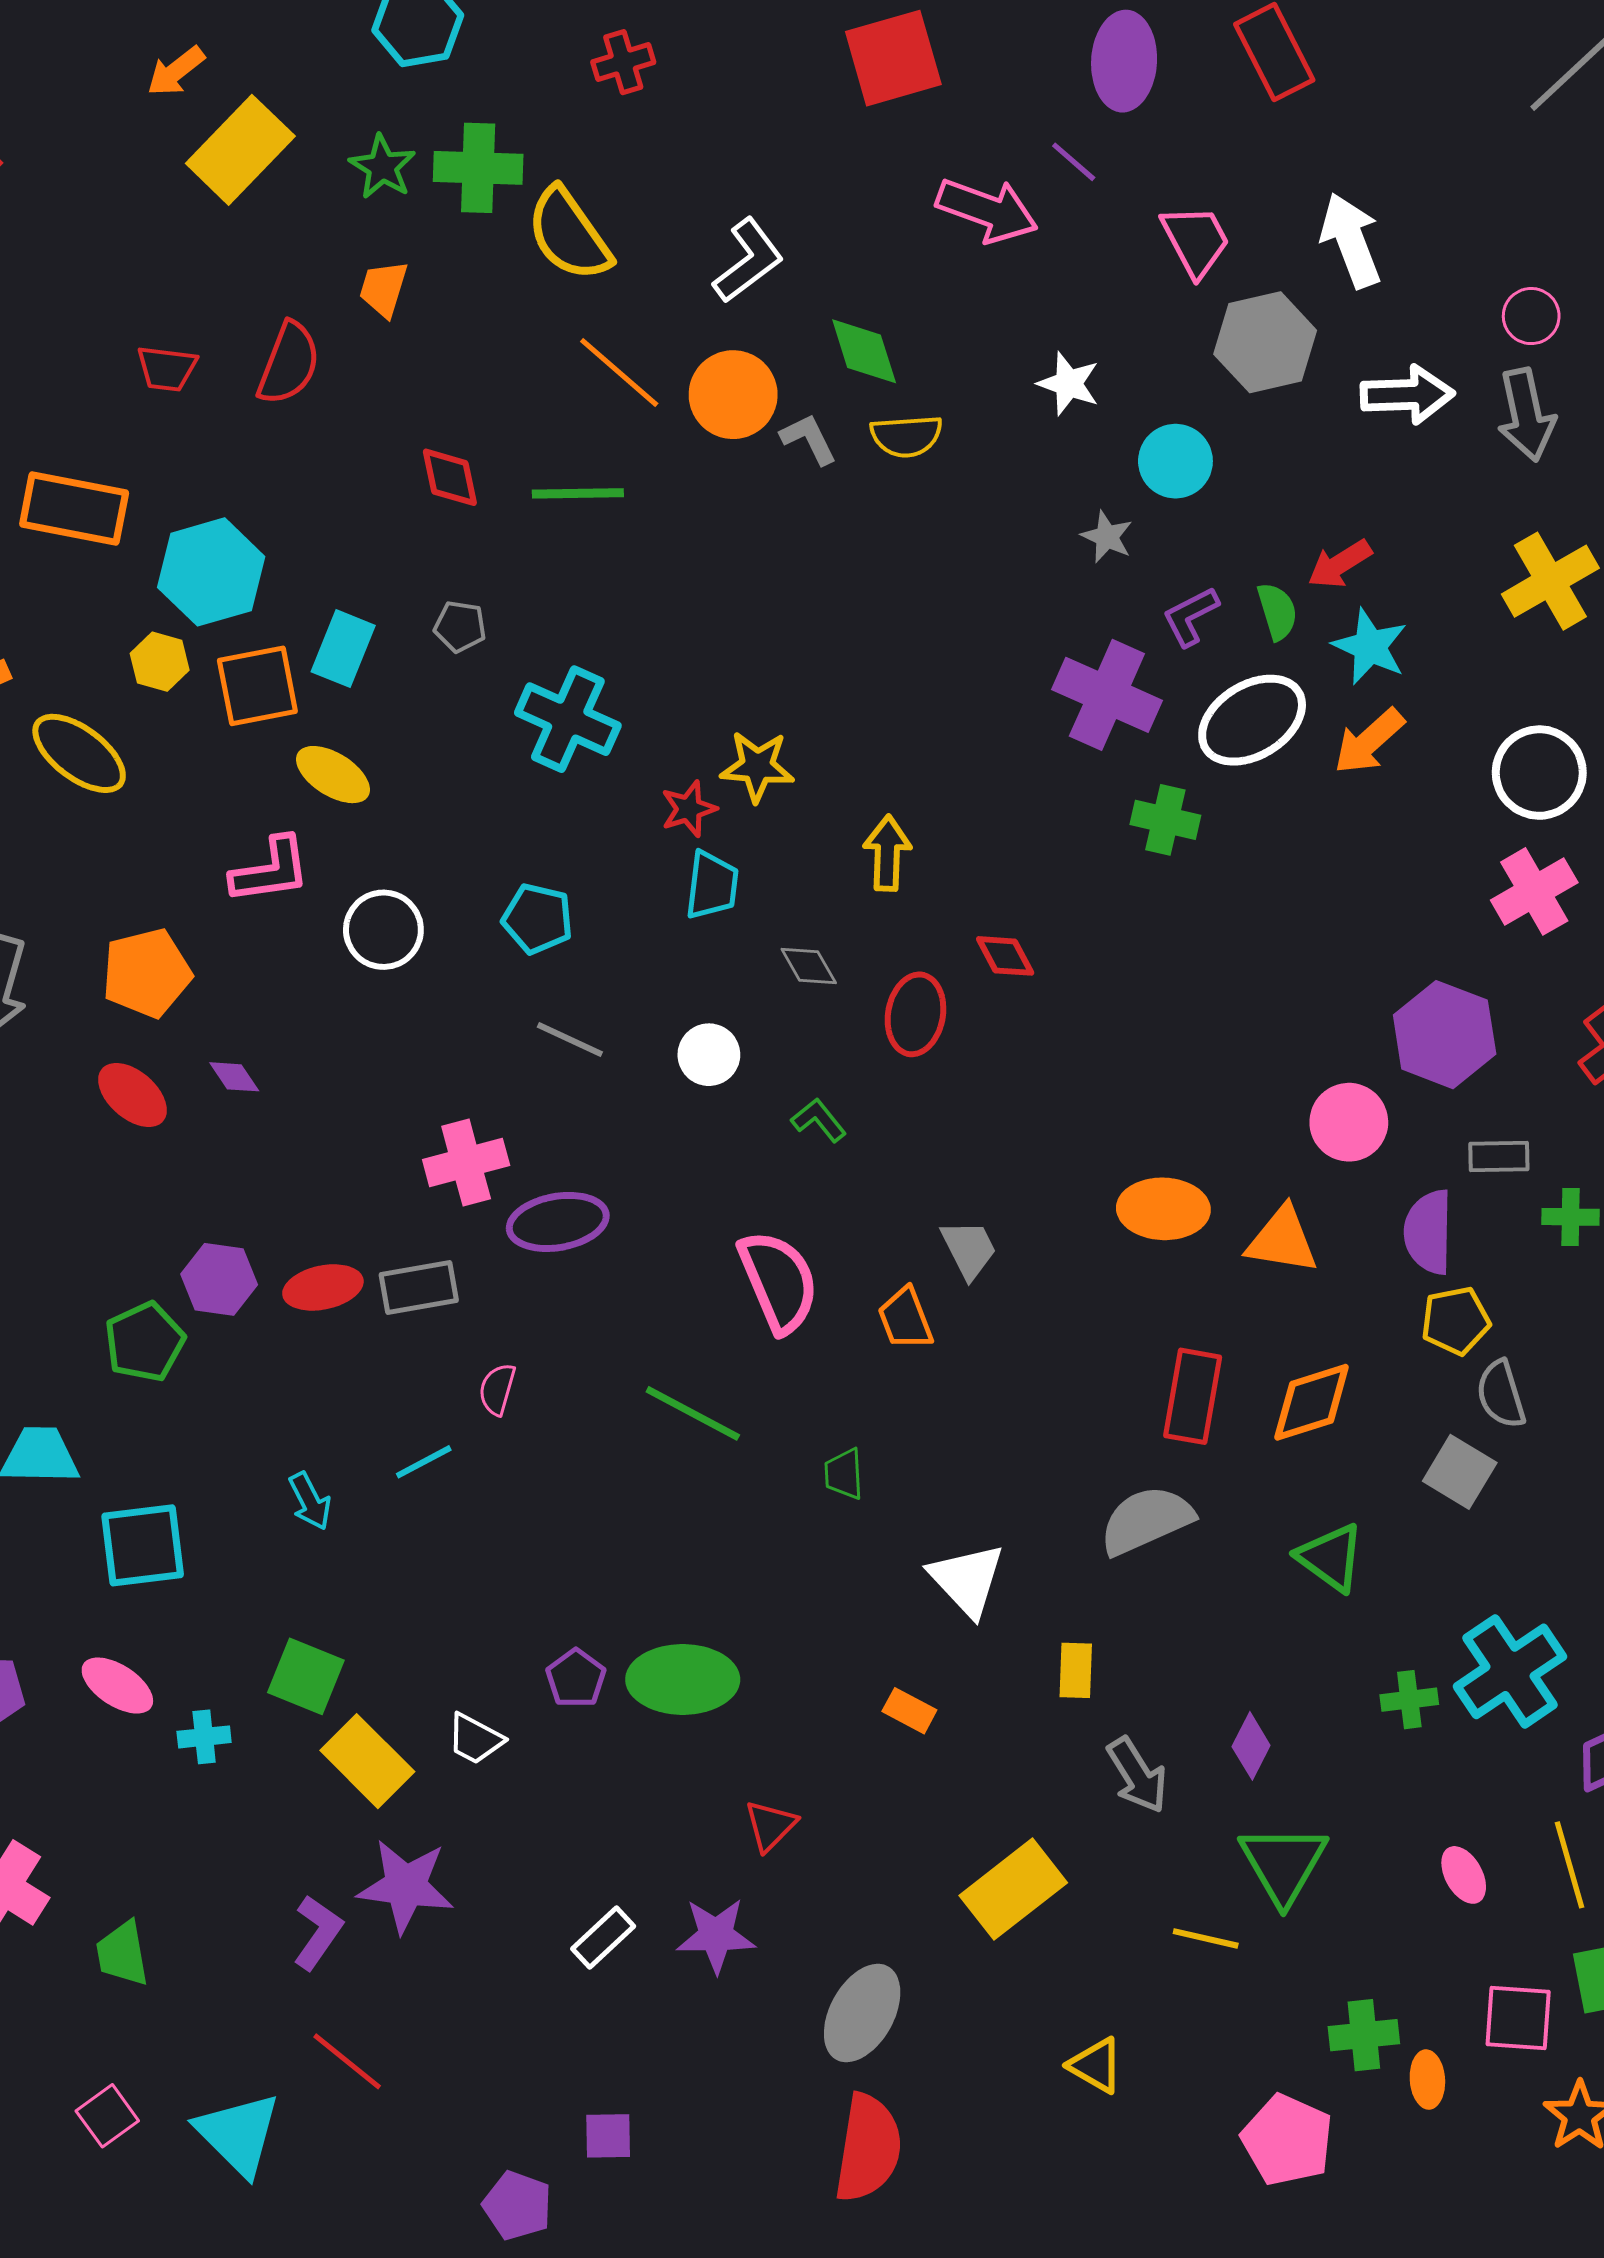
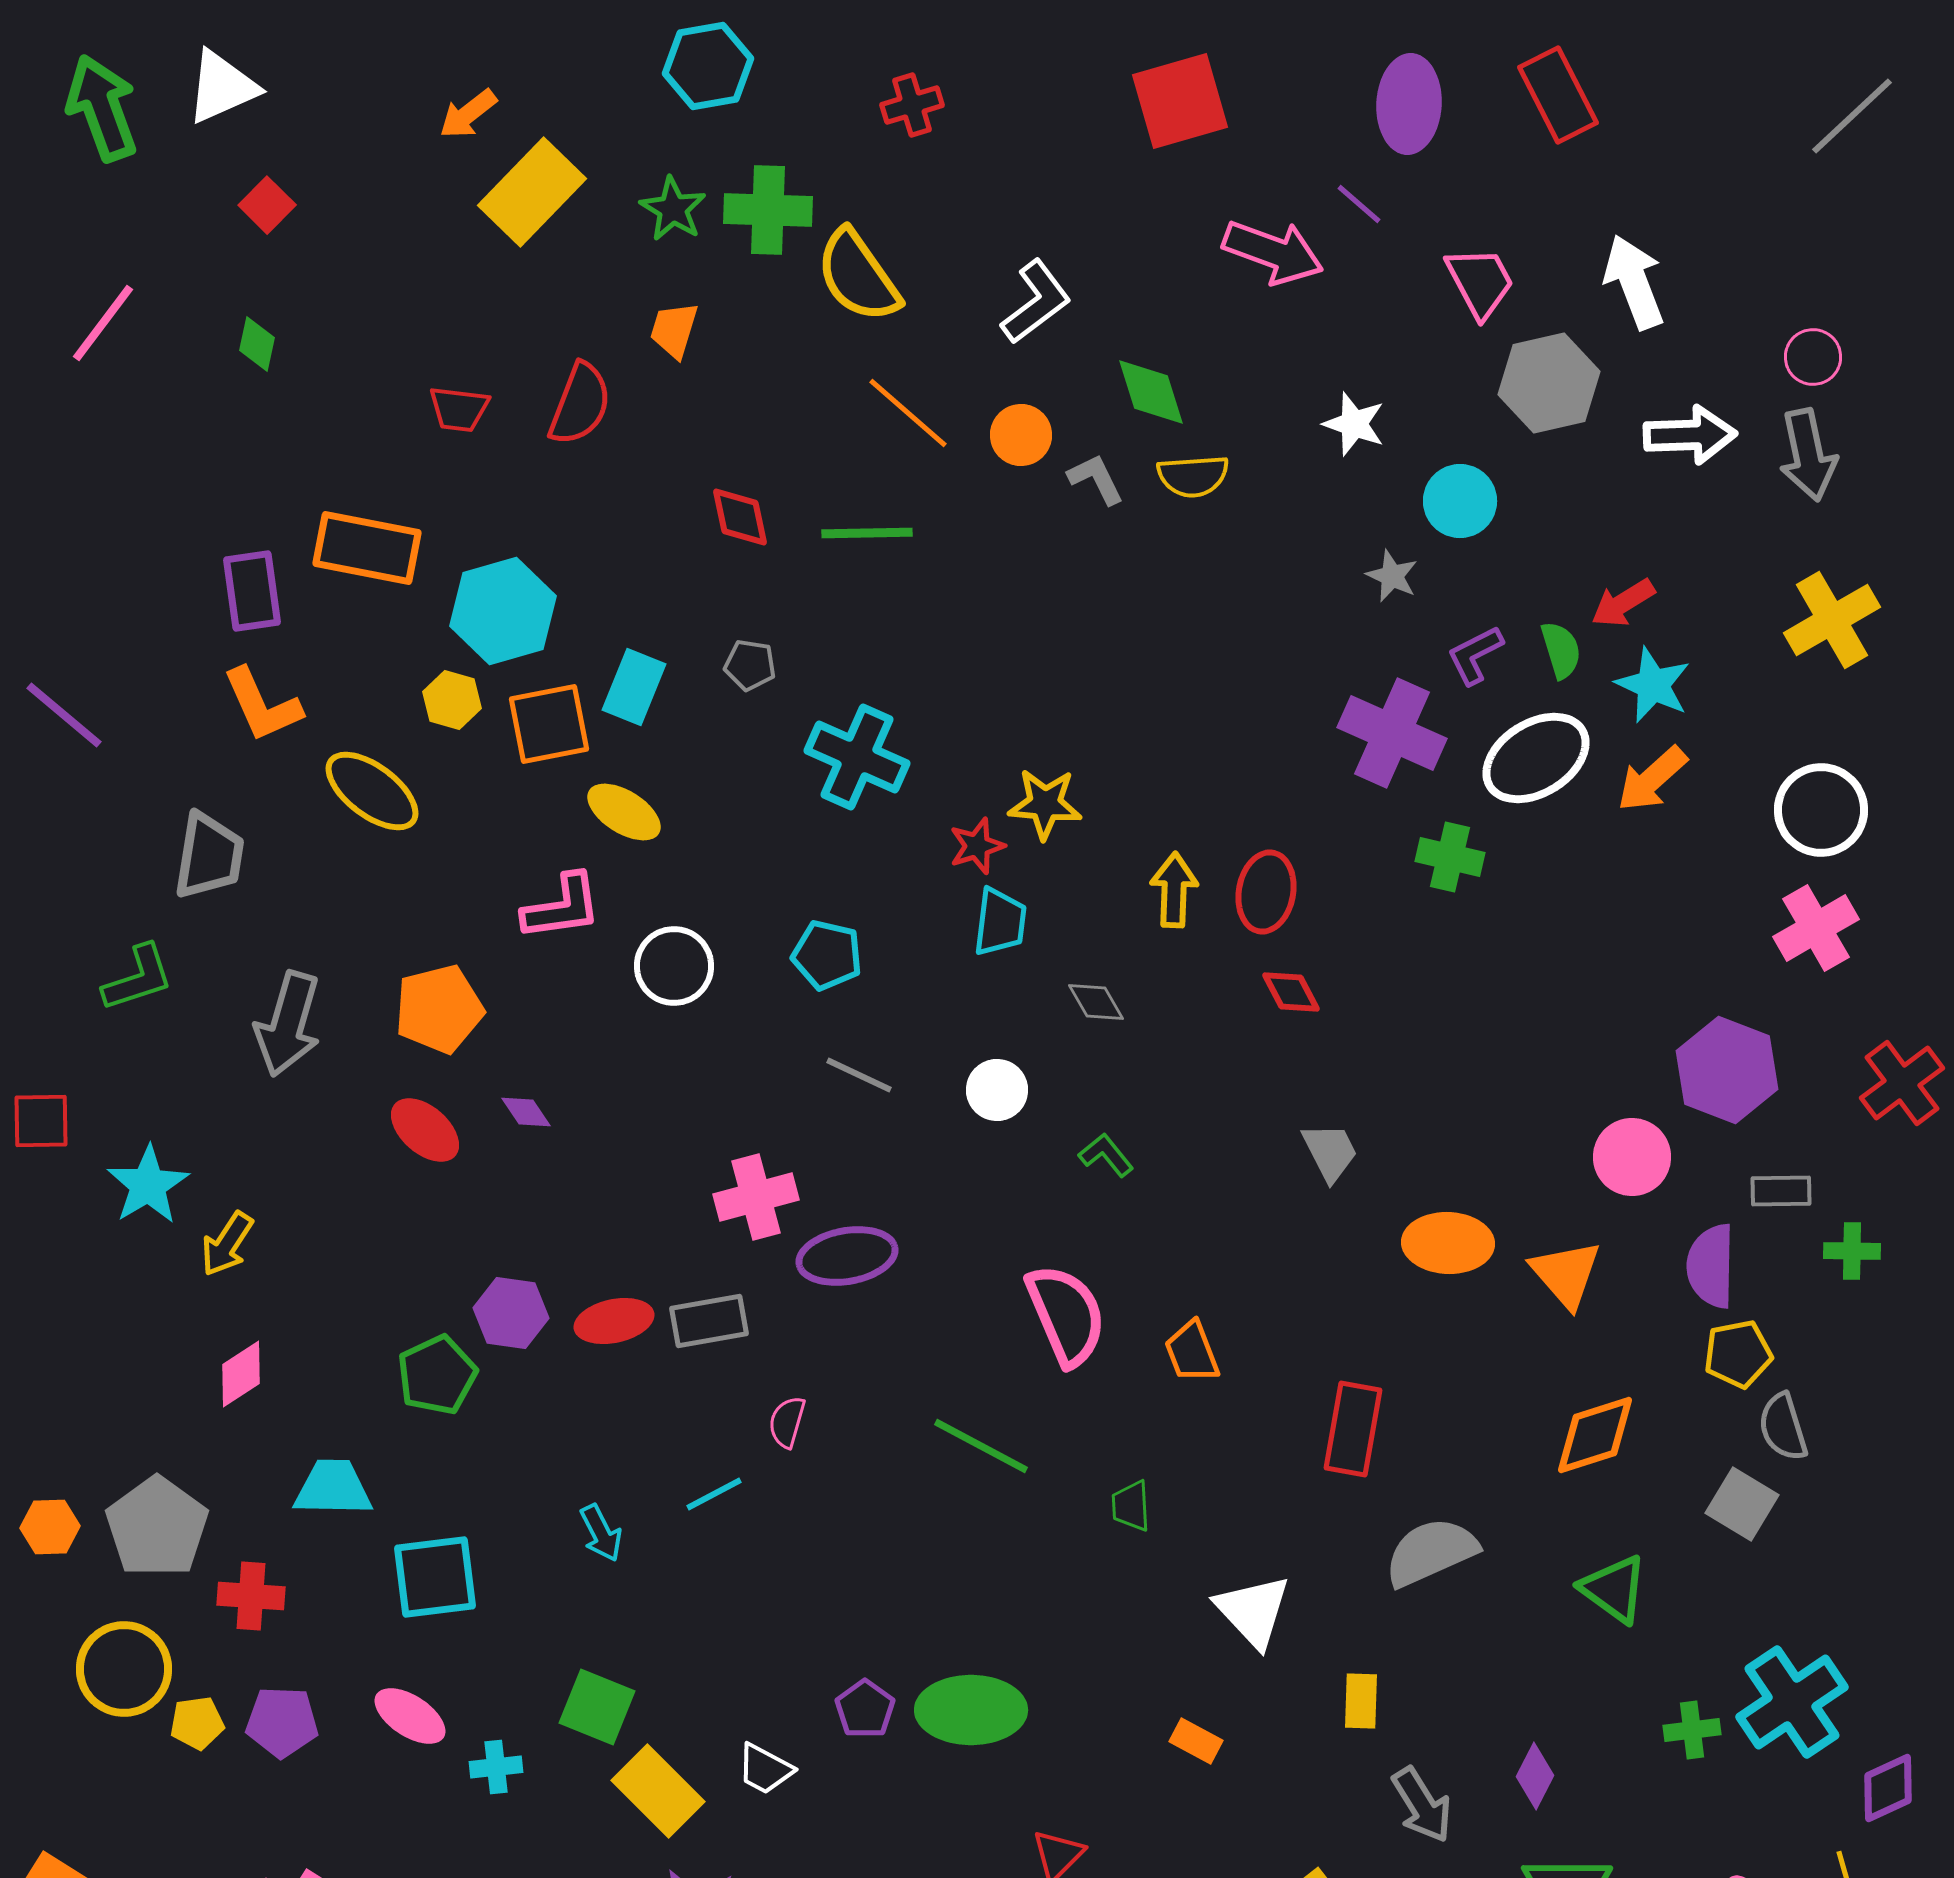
orange circle: (733, 395) -> (1021, 435), size x0.7
red ellipse: (915, 1014) -> (1266, 892), moved
orange triangle: (1282, 1240) -> (1566, 1274), turned 40
gray trapezoid: (969, 1249) -> (1330, 1152), moved
red rectangle: (1193, 1396) -> (1353, 1429), moved

